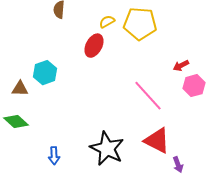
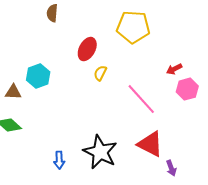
yellow semicircle: (107, 22) -> (100, 73), moved, turned -35
blue arrow: (54, 156) -> (59, 160), moved

